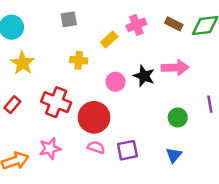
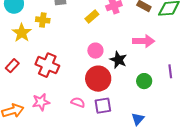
yellow cross: (79, 60) -> (43, 20), moved
black star: (144, 76) -> (118, 60), moved
red circle: (94, 117) -> (98, 79), moved
blue triangle: (174, 155) -> (138, 119), moved

